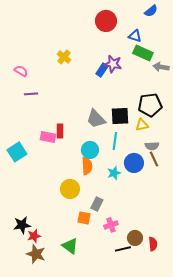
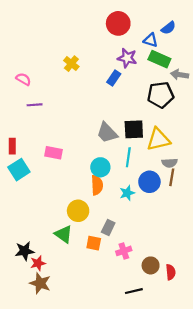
blue semicircle: (151, 11) -> (168, 28), moved
purple star: (113, 64) -> (127, 58), moved
black pentagon: (150, 105) -> (161, 95), moved
yellow triangle: (142, 125) -> (158, 139), size x1.6
red rectangle: (60, 131) -> (12, 146), moved
brown line: (154, 159) -> (172, 177), turned 35
green triangle: (70, 246) -> (64, 234), moved
black line: (123, 249) -> (134, 291), moved

